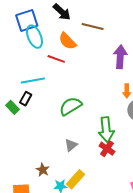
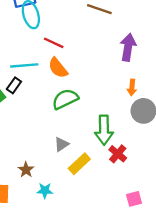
orange semicircle: (67, 41) -> (58, 68), moved
red cross: (107, 149) -> (118, 154), moved
yellow rectangle: (76, 179) -> (79, 164), moved

